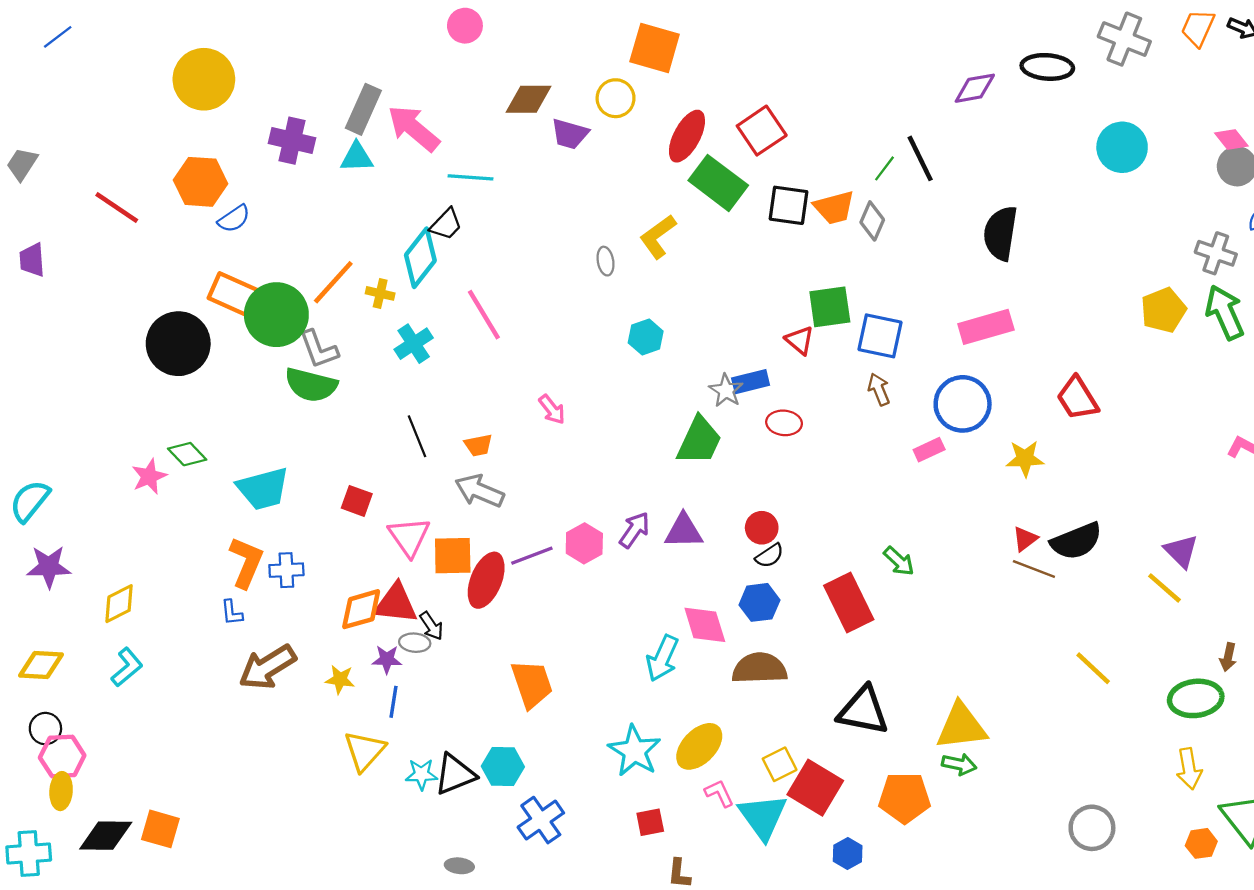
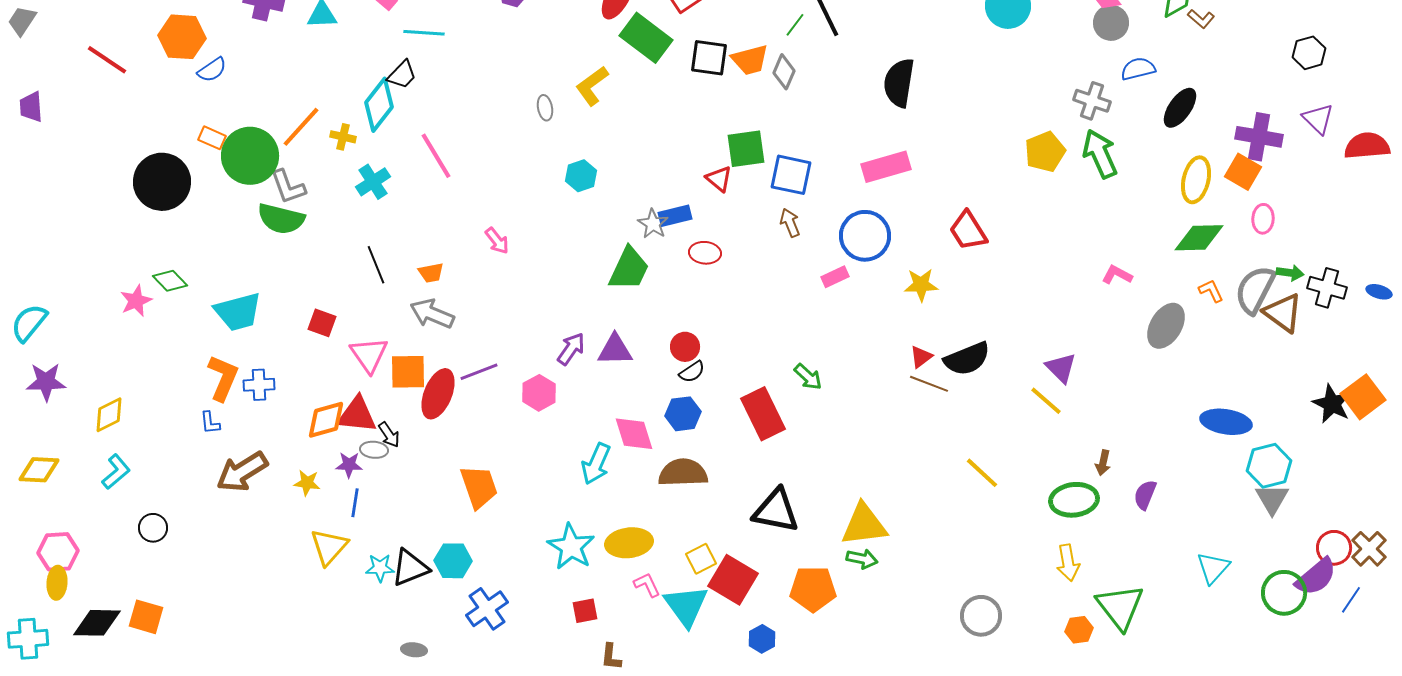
orange rectangle: (234, 295) -> (212, 138), size x0.6
pink hexagon: (584, 543) -> (539, 393), moved
black circle: (45, 729) -> (153, 528), moved
yellow ellipse: (699, 746) -> (629, 543), turned 39

